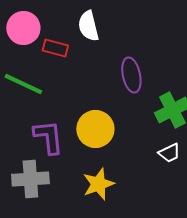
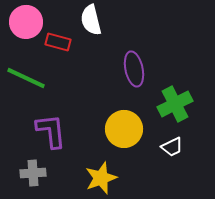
yellow circle: (95, 129) -> (124, 129), moved
gray cross: (30, 179) -> (33, 173), size x0.7

